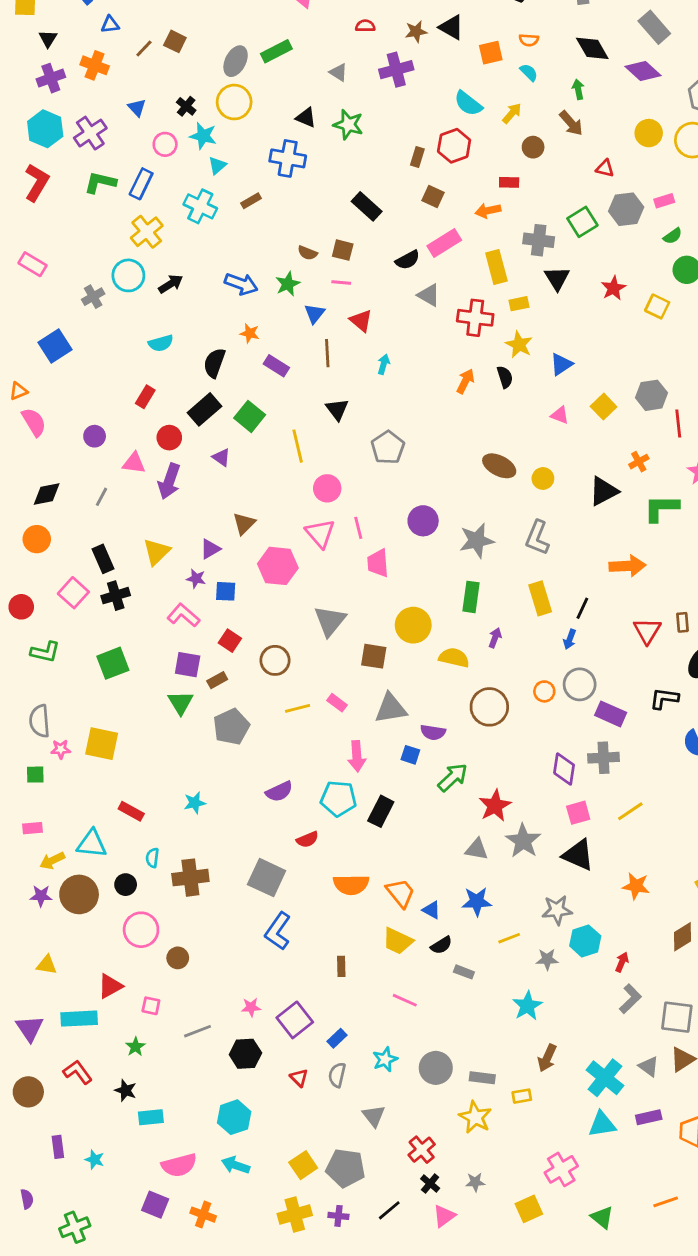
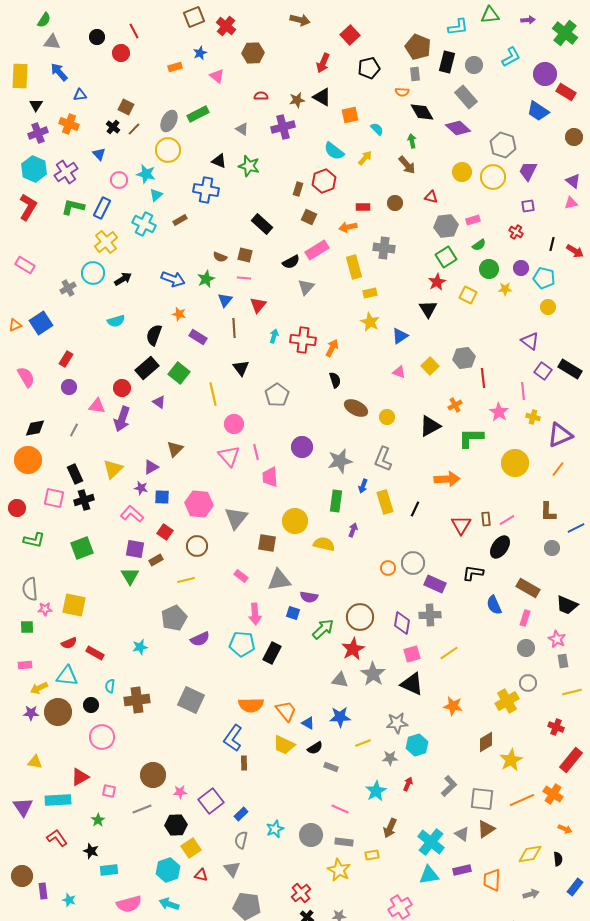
orange semicircle: (529, 40) -> (402, 92), moved
brown line: (144, 48) -> (134, 129), moved
black cross: (186, 106) -> (113, 127), moved
brown circle: (533, 147) -> (395, 203), moved
green square: (582, 222) -> (446, 257), moved
black triangle: (557, 278) -> (428, 309), moved
gray triangle: (429, 295) -> (306, 287), turned 42
red cross: (475, 318) -> (303, 340), moved
red triangle: (361, 321) -> (258, 305), turned 30
black semicircle: (505, 377) -> (335, 380), moved
orange triangle: (18, 391) -> (15, 325), moved
red rectangle: (145, 397) -> (66, 359), moved
orange circle: (37, 539) -> (28, 460), size x1.4
pink hexagon: (278, 566) -> (199, 504), moved
pink square: (73, 593) -> (54, 498), turned -30
blue arrow: (570, 639) -> (363, 486), moved
brown circle: (489, 707) -> (360, 617), moved
yellow line: (298, 708) -> (186, 580), moved
gray pentagon: (231, 727) -> (174, 618), moved
red semicircle: (307, 839) -> (69, 643), moved
blue L-shape: (278, 931) -> (233, 738), moved
brown circle: (178, 958) -> (153, 775), moved, size x1.6
red arrow: (622, 962) -> (408, 784), moved
pink line: (405, 1000) -> (340, 809), moved
red triangle: (299, 1078) -> (201, 875), moved, turned -32
brown circle: (28, 1092) -> (22, 876), moved
gray triangle: (374, 1116) -> (232, 869), moved
yellow square: (303, 1165) -> (191, 848), moved

